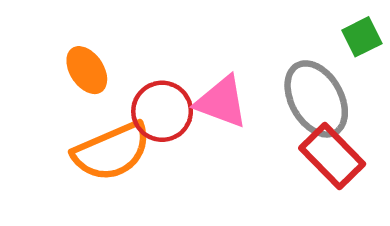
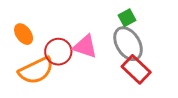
green square: (362, 37) -> (127, 18), moved

